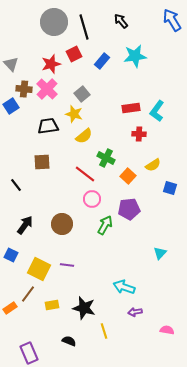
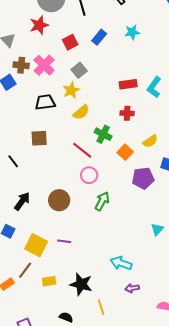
red square: (74, 54) -> (70, 42), moved
cyan star: (135, 56) -> (132, 32), size x0.7
red star: (51, 64) -> (39, 25), moved
yellow star: (74, 114) -> (71, 90), turned 30
red cross: (139, 134) -> (127, 113), moved
purple pentagon: (129, 209) -> (143, 178), moved

